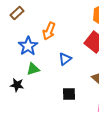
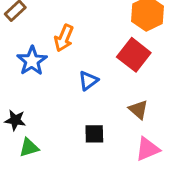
green triangle: (33, 69) -> (29, 148), moved

